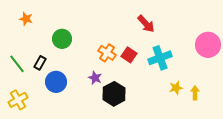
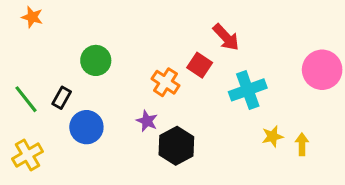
orange star: (26, 19) -> (32, 17), moved
red square: (129, 55) -> (200, 65), moved

